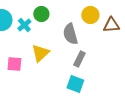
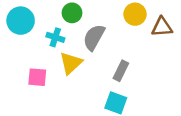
cyan cross: (24, 25) -> (55, 37), moved, turned -32
gray semicircle: (70, 34) -> (94, 37), moved, turned 45

